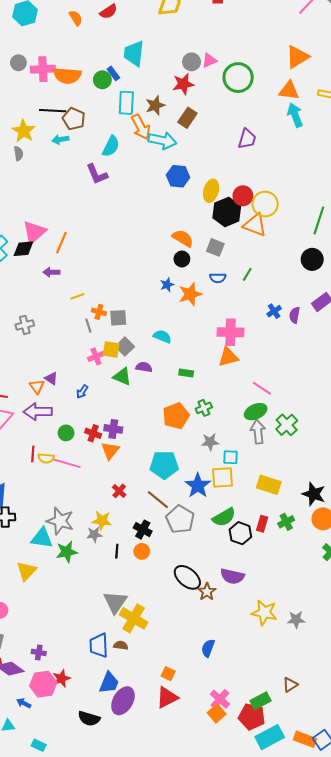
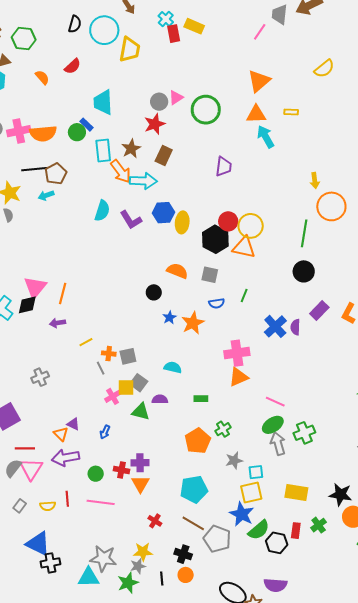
brown pentagon: (74, 119) -> (56, 174), turned 30
cyan semicircle: (111, 146) -> (102, 211), moved
purple L-shape: (97, 174) -> (131, 220), moved
yellow ellipse: (211, 191) -> (182, 222), moved
black circle: (182, 259) -> (154, 292), moved
blue cross: (274, 311) -> (275, 326), size x1.6
green cross: (287, 425) -> (304, 433), turned 30
yellow semicircle: (46, 458) -> (48, 506), moved
blue star: (198, 486) -> (242, 514), moved
green star: (67, 552) -> (128, 583), moved

